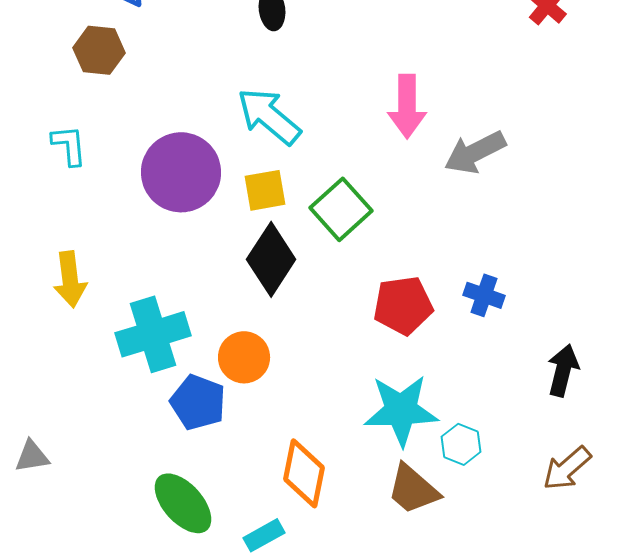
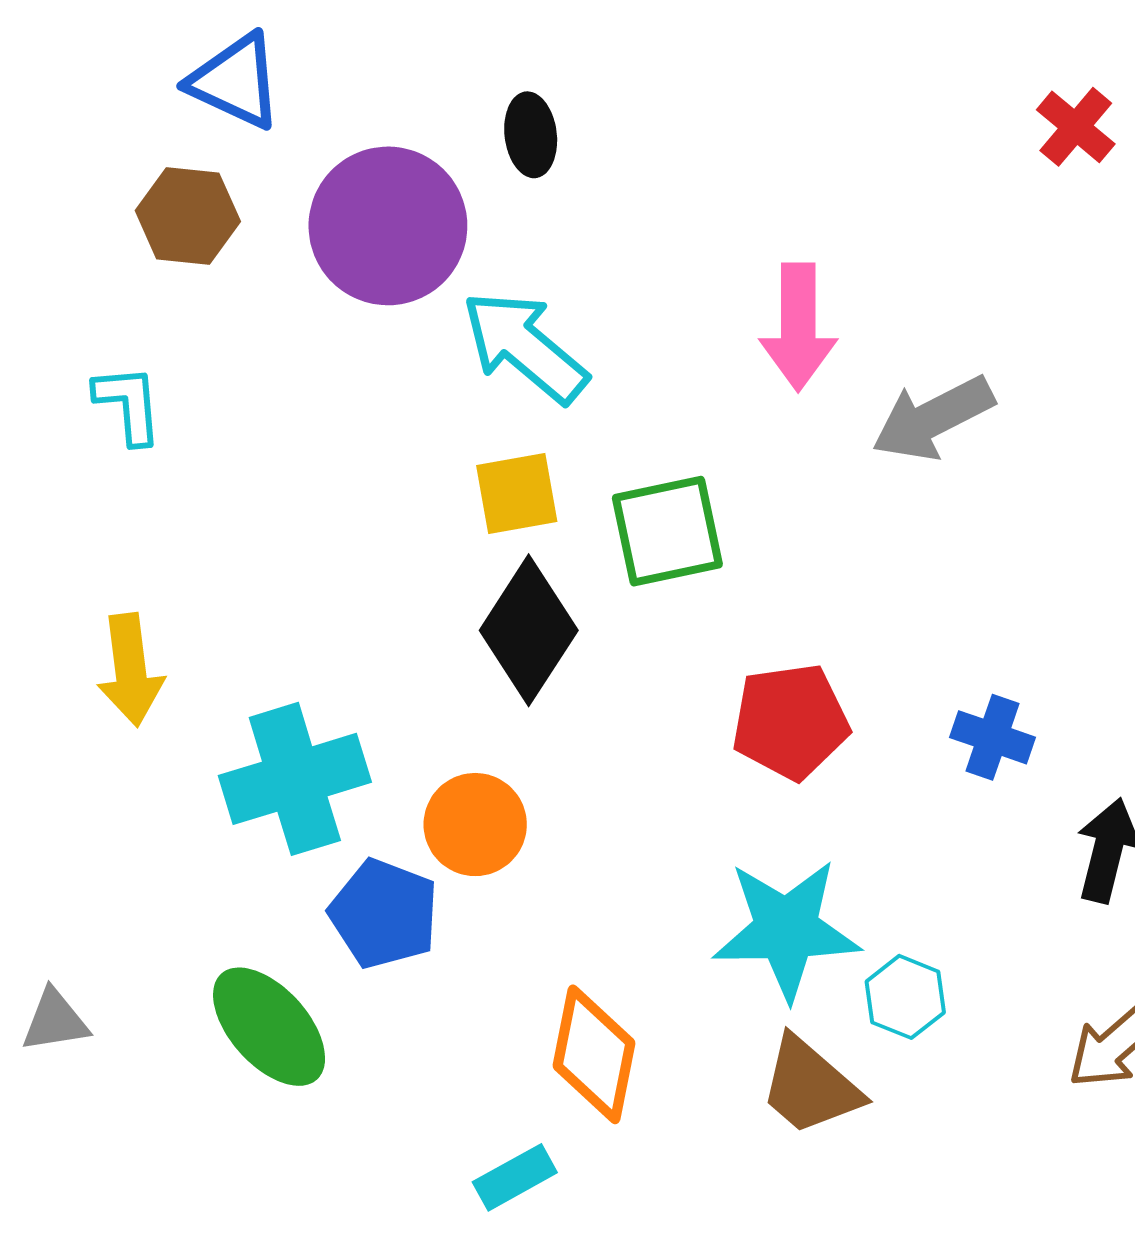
purple circle: (181, 172) -> (388, 226), moved
green square: (341, 209) -> (667, 531), turned 30
blue cross: (484, 295) -> (992, 737), moved
green ellipse: (183, 503) -> (269, 1027), moved

